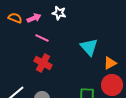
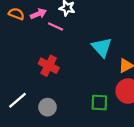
pink line: (42, 38) -> (56, 26), moved

